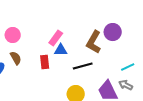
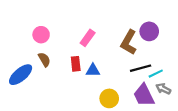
blue triangle: (61, 50) -> (93, 70), moved
black line: (83, 66) -> (141, 68), moved
cyan line: (128, 67) -> (156, 74), moved

